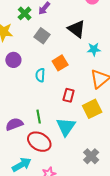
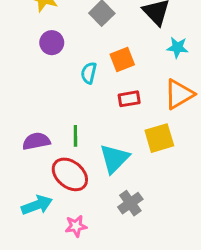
red rectangle: (69, 95) -> (129, 99), moved, turned 56
gray cross: (91, 156) -> (130, 203), moved

